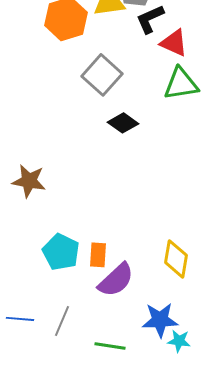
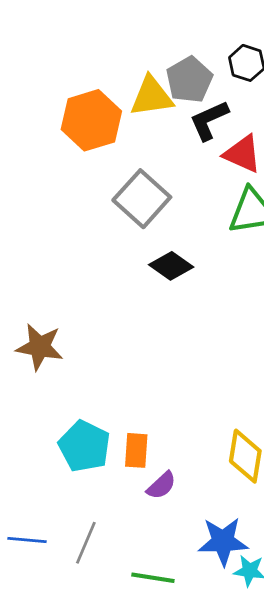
purple semicircle: (116, 280) -> (161, 485), size x0.6

